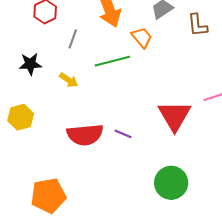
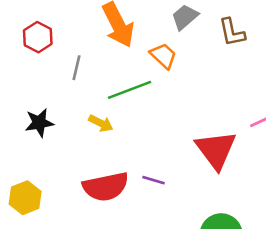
black star: (30, 64) -> (39, 123), moved
yellow arrow: (69, 80) -> (101, 123), moved
yellow hexagon: (21, 117) -> (25, 198), moved

